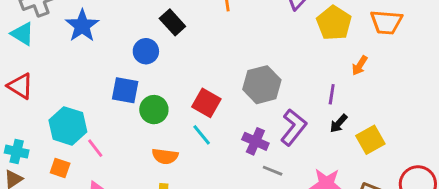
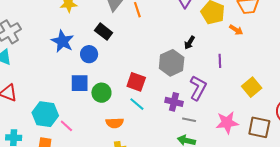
blue star: (82, 26) -> (63, 41), moved
orange arrow: (360, 65) -> (236, 30), moved, turned -80
black arrow: (339, 123) -> (190, 43), moved

